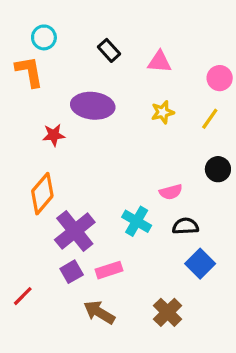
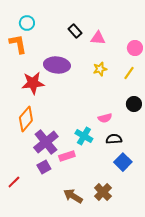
black rectangle: (109, 50) -> (75, 31), moved
red star: (54, 135) -> (33, 83), size x1.6
pink rectangle: (109, 270) -> (67, 156), moved
brown arrow: (99, 312) -> (73, 196), moved

